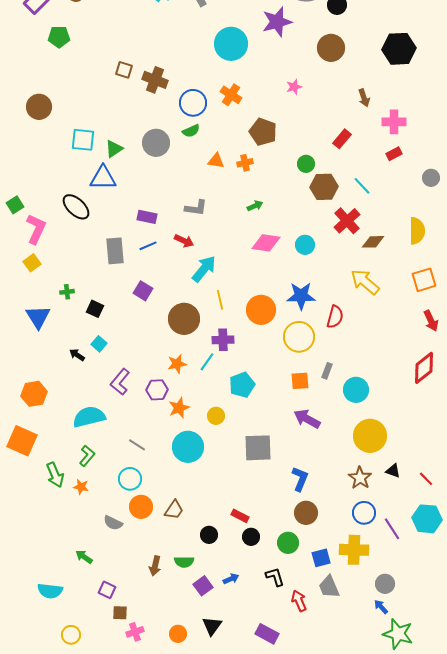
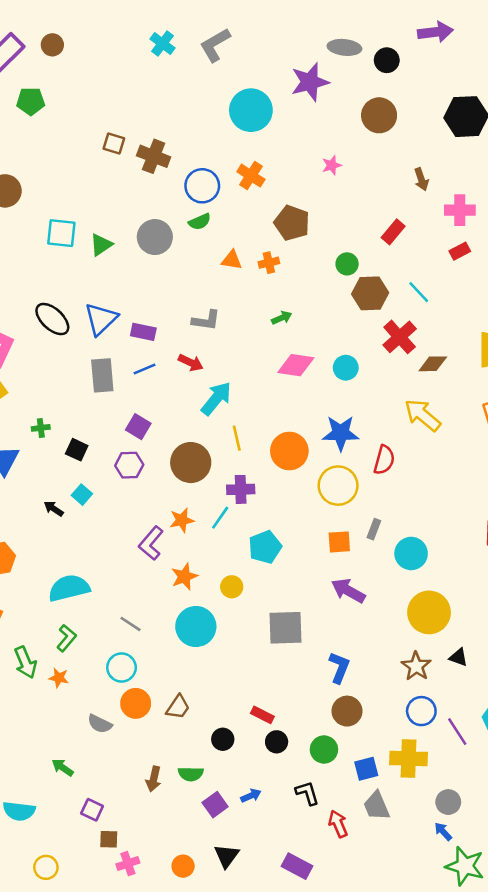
blue triangle: (103, 178) -> (101, 319), moved, turned -44
purple L-shape: (120, 382) -> (151, 543), moved
purple hexagon: (157, 390) -> (129, 465), moved

